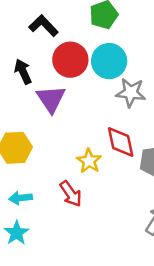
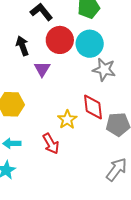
purple triangle: (51, 99) -> (42, 69), size x0.7

